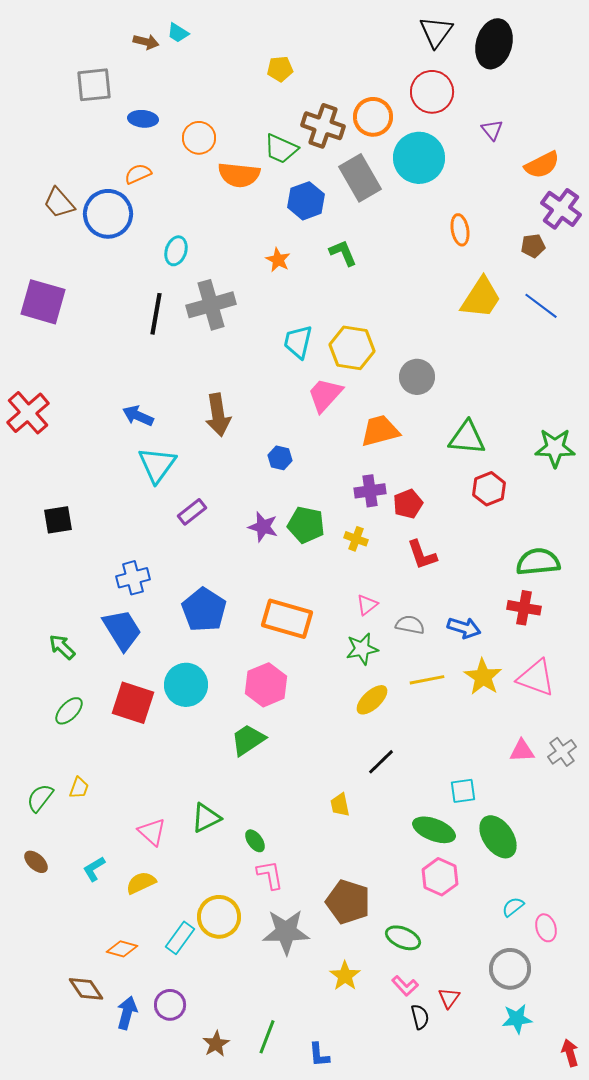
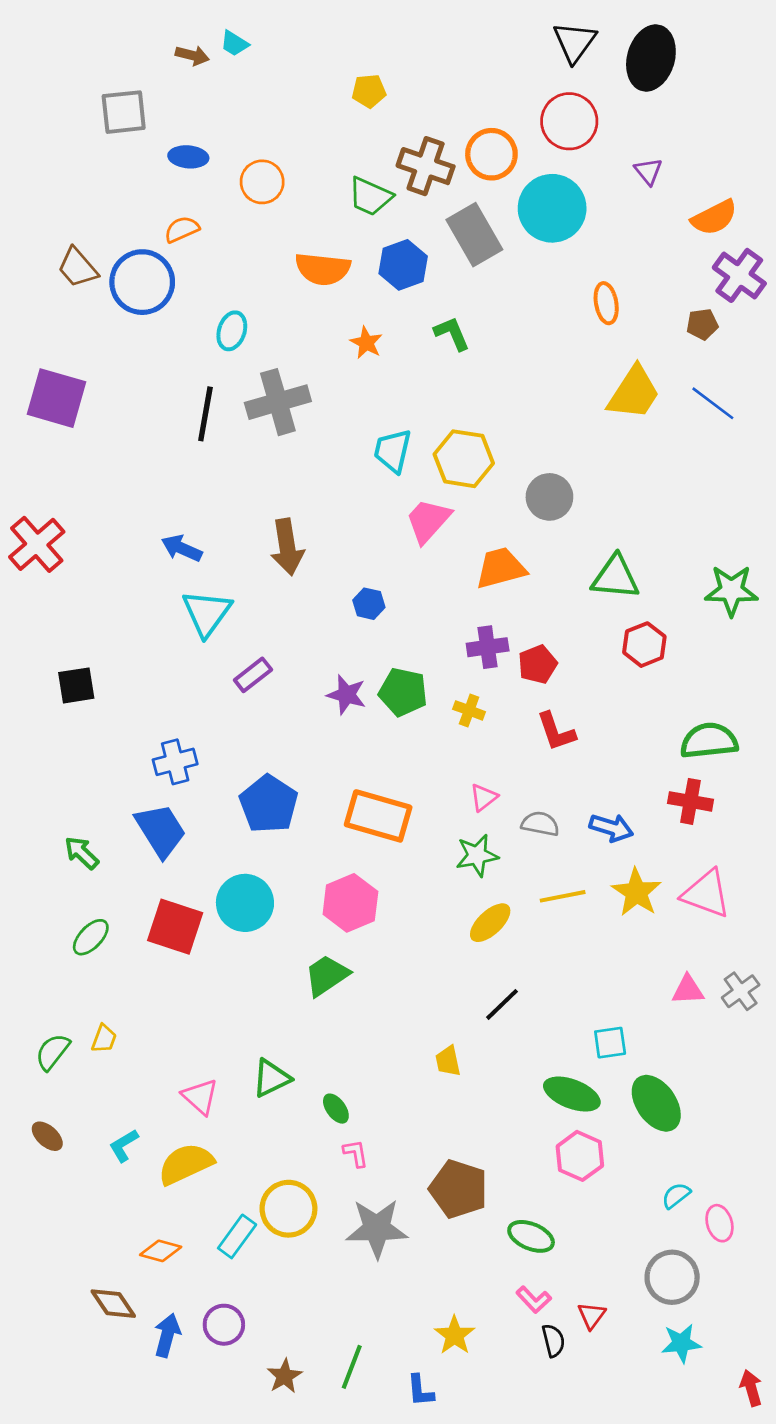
orange semicircle: (239, 175) -> (323, 269), moved
pink L-shape: (270, 875) -> (356, 1153), size x0.7
yellow semicircle: (141, 883) -> (186, 1164), size x1.4
yellow star: (345, 976) -> (455, 1335), moved

